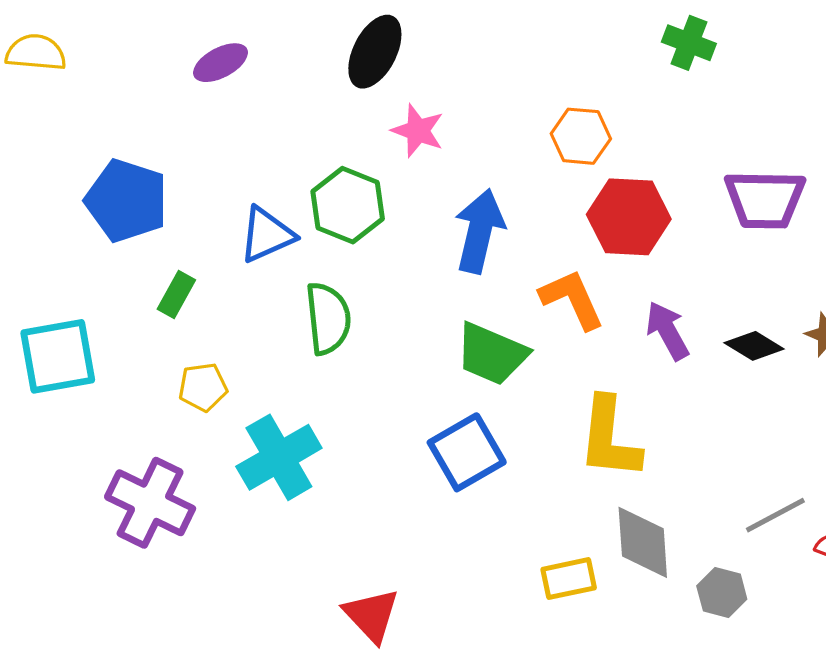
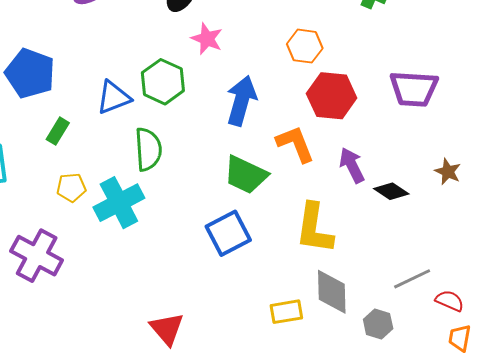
black diamond: (754, 346) -> (391, 191), moved
cyan cross: (279, 457) -> (119, 203), moved

